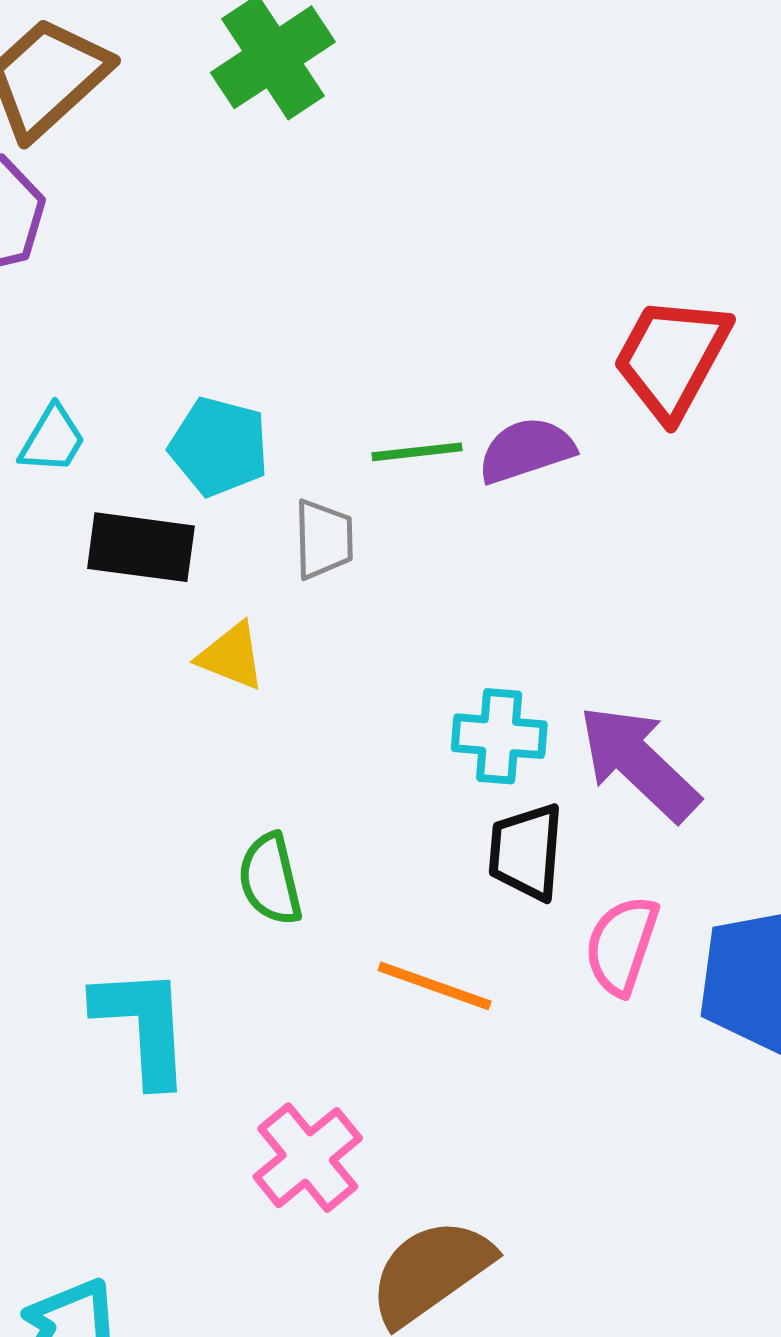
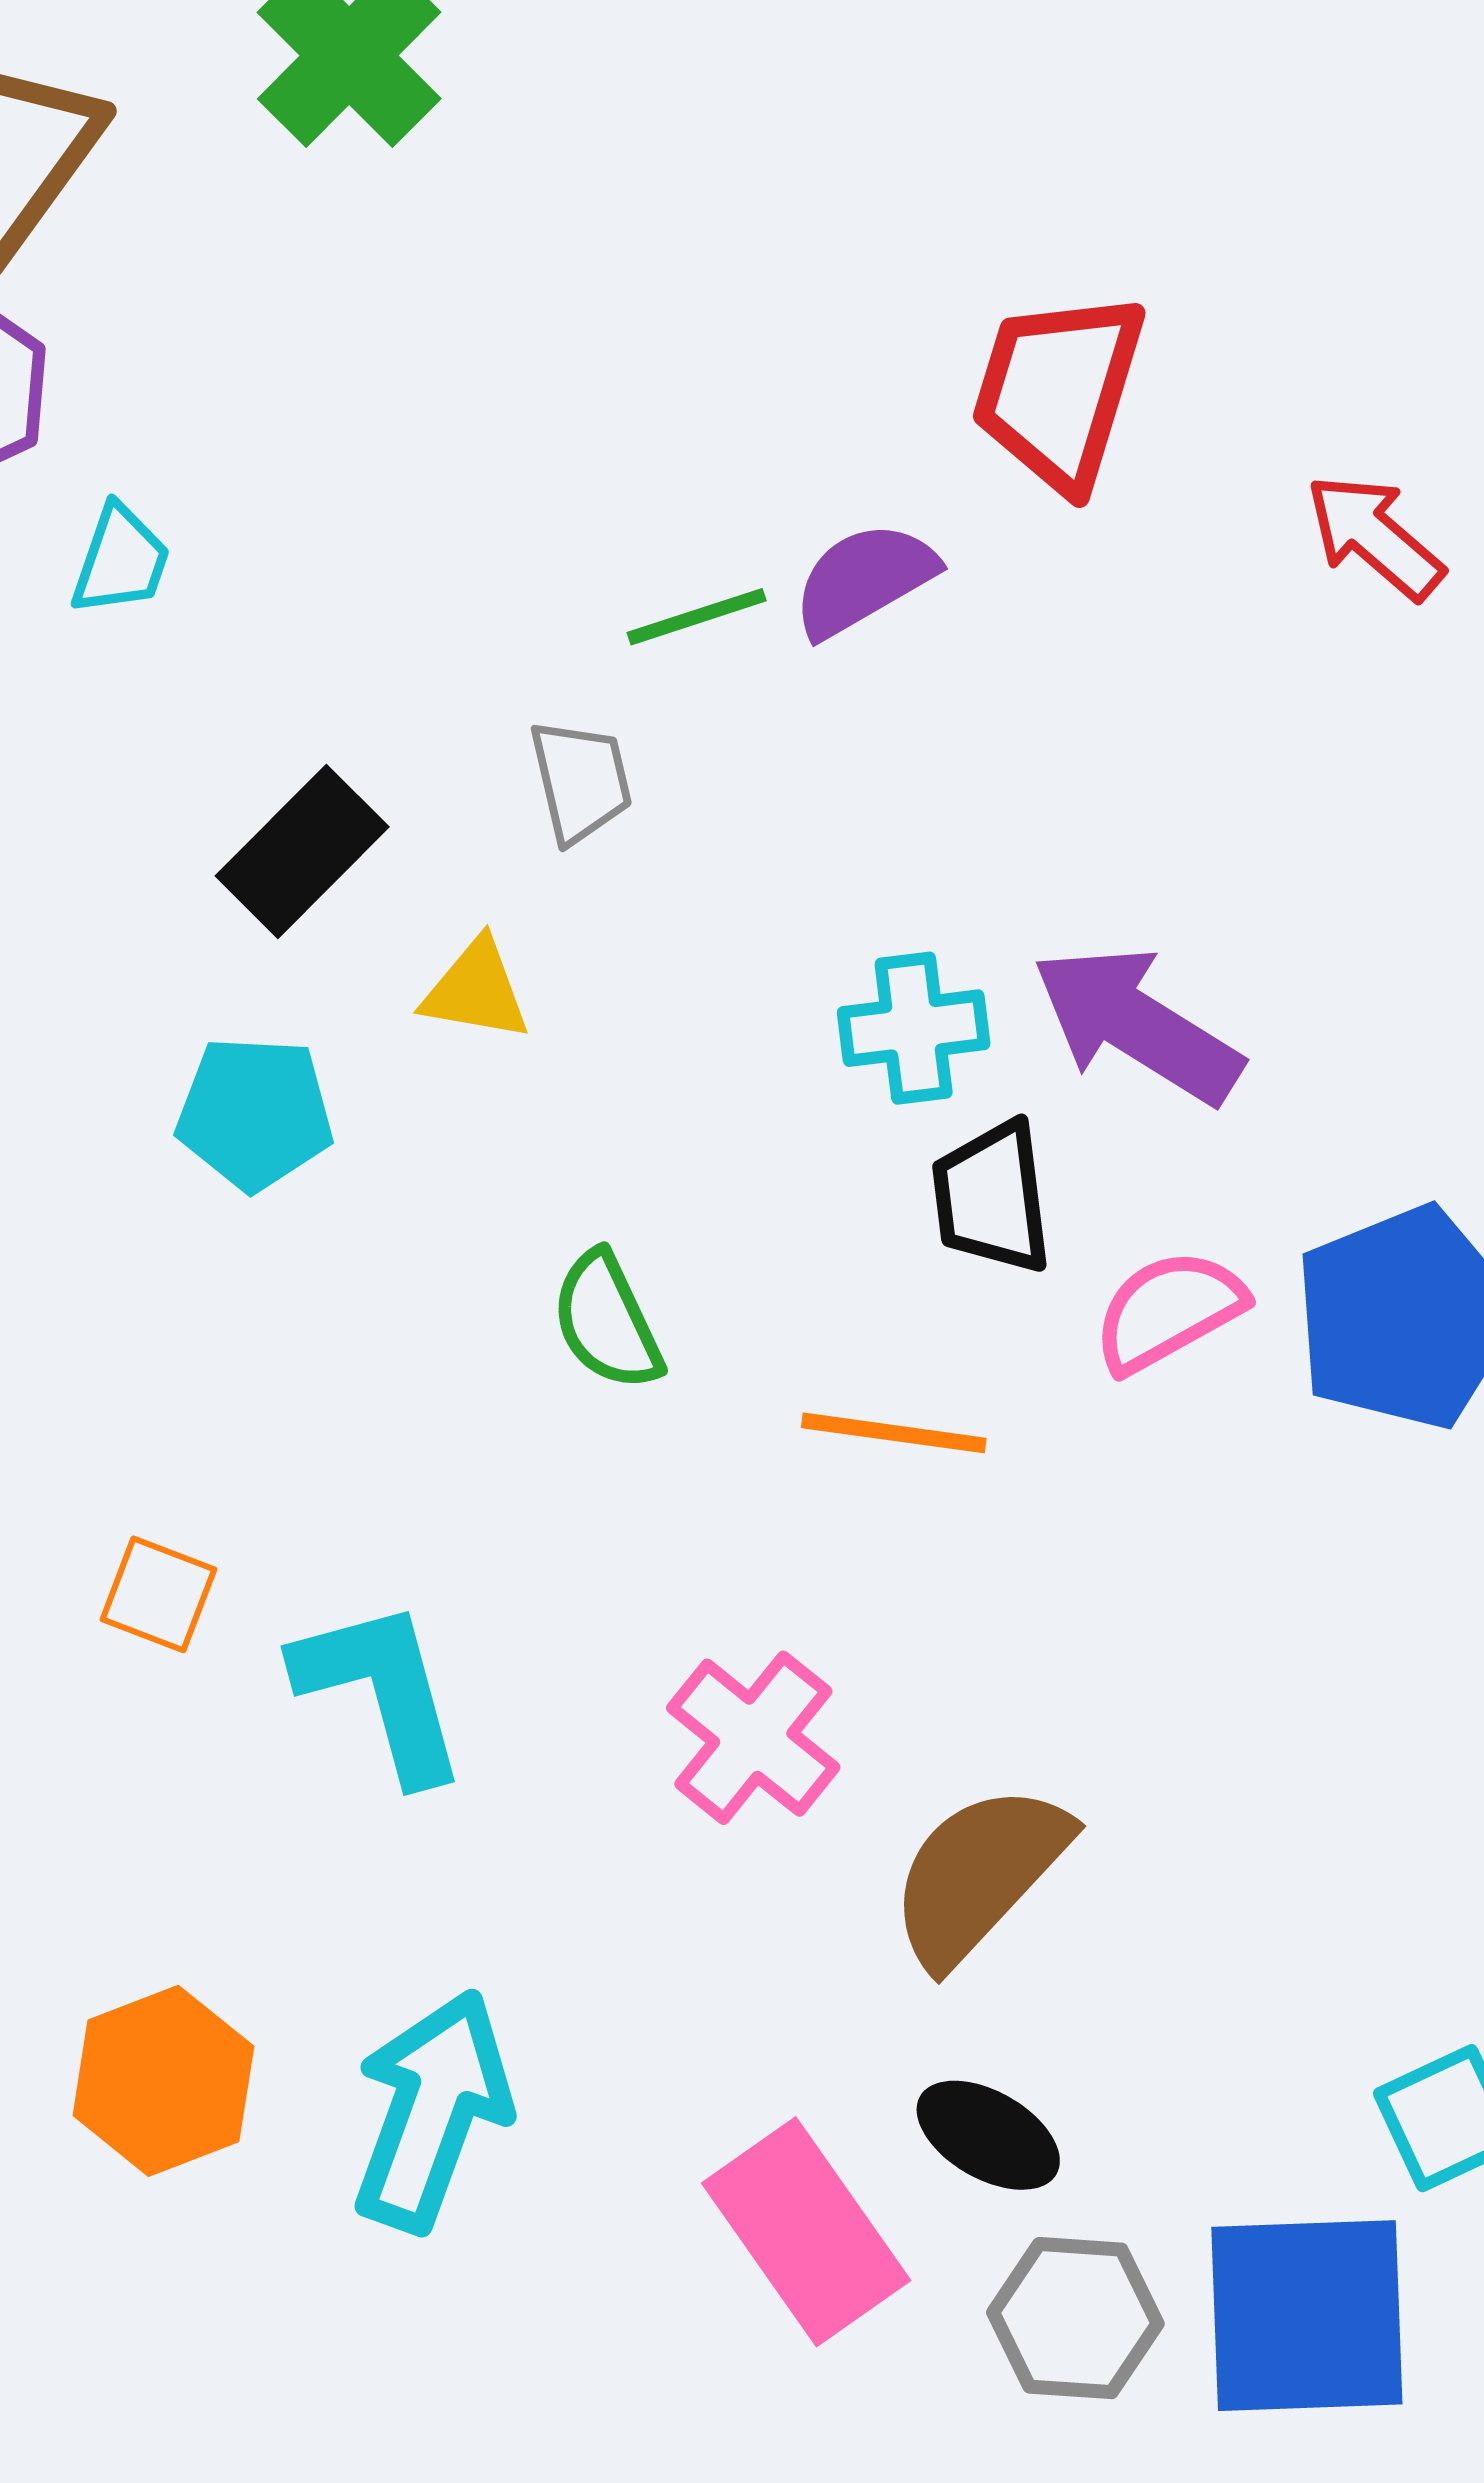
cyan trapezoid: (52, 440) -> (121, 560), moved
cyan pentagon: (219, 447) -> (255, 1113), moved
black rectangle: (141, 547) -> (302, 851), turned -41
pink semicircle: (622, 945) -> (1169, 1311), turned 54
cyan L-shape: (143, 1026) -> (381, 1690), moved

